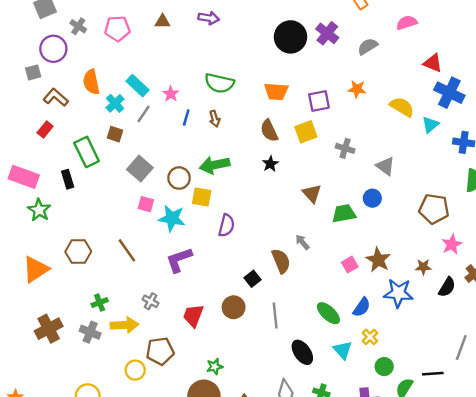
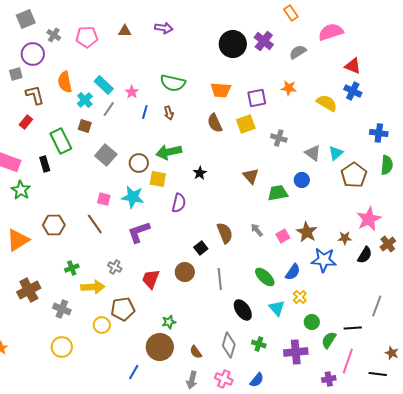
pink semicircle: (407, 23) -> (331, 32), size x1.4
blue cross: (449, 93) -> (353, 91), moved, size x0.7
brown L-shape: (56, 97) -> (35, 95), turned 35
cyan triangle: (430, 125) -> (336, 153), moved
black star: (270, 164) -> (200, 173), moved
pink square: (146, 204) -> (104, 199), moved
brown pentagon: (434, 209) -> (354, 175), moved, turned 30
gray arrow: (302, 242) -> (257, 230), moved
pink star: (452, 244) -> (369, 219), size x1.4
gray cross: (90, 332) -> (62, 309), moved

